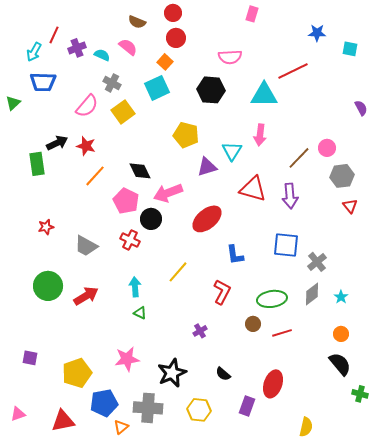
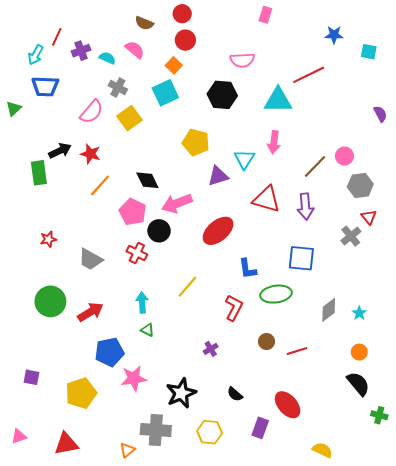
gray cross: (317, 262) -> (351, 236), moved
green ellipse: (272, 299) -> (276, 294), moved
red ellipse: (273, 384) -> (288, 405), turned -60
blue pentagon: (104, 403) -> (109, 352), moved
yellow semicircle: (306, 427) -> (322, 450), turned -78

